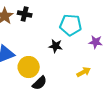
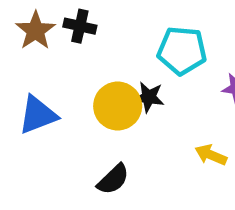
yellow circle: (29, 67) -> (118, 106), moved
yellow arrow: (84, 72) -> (211, 155), turned -128

